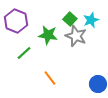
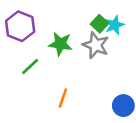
green square: (70, 19) -> (99, 24), moved
orange line: (50, 78) -> (63, 98), turned 56

